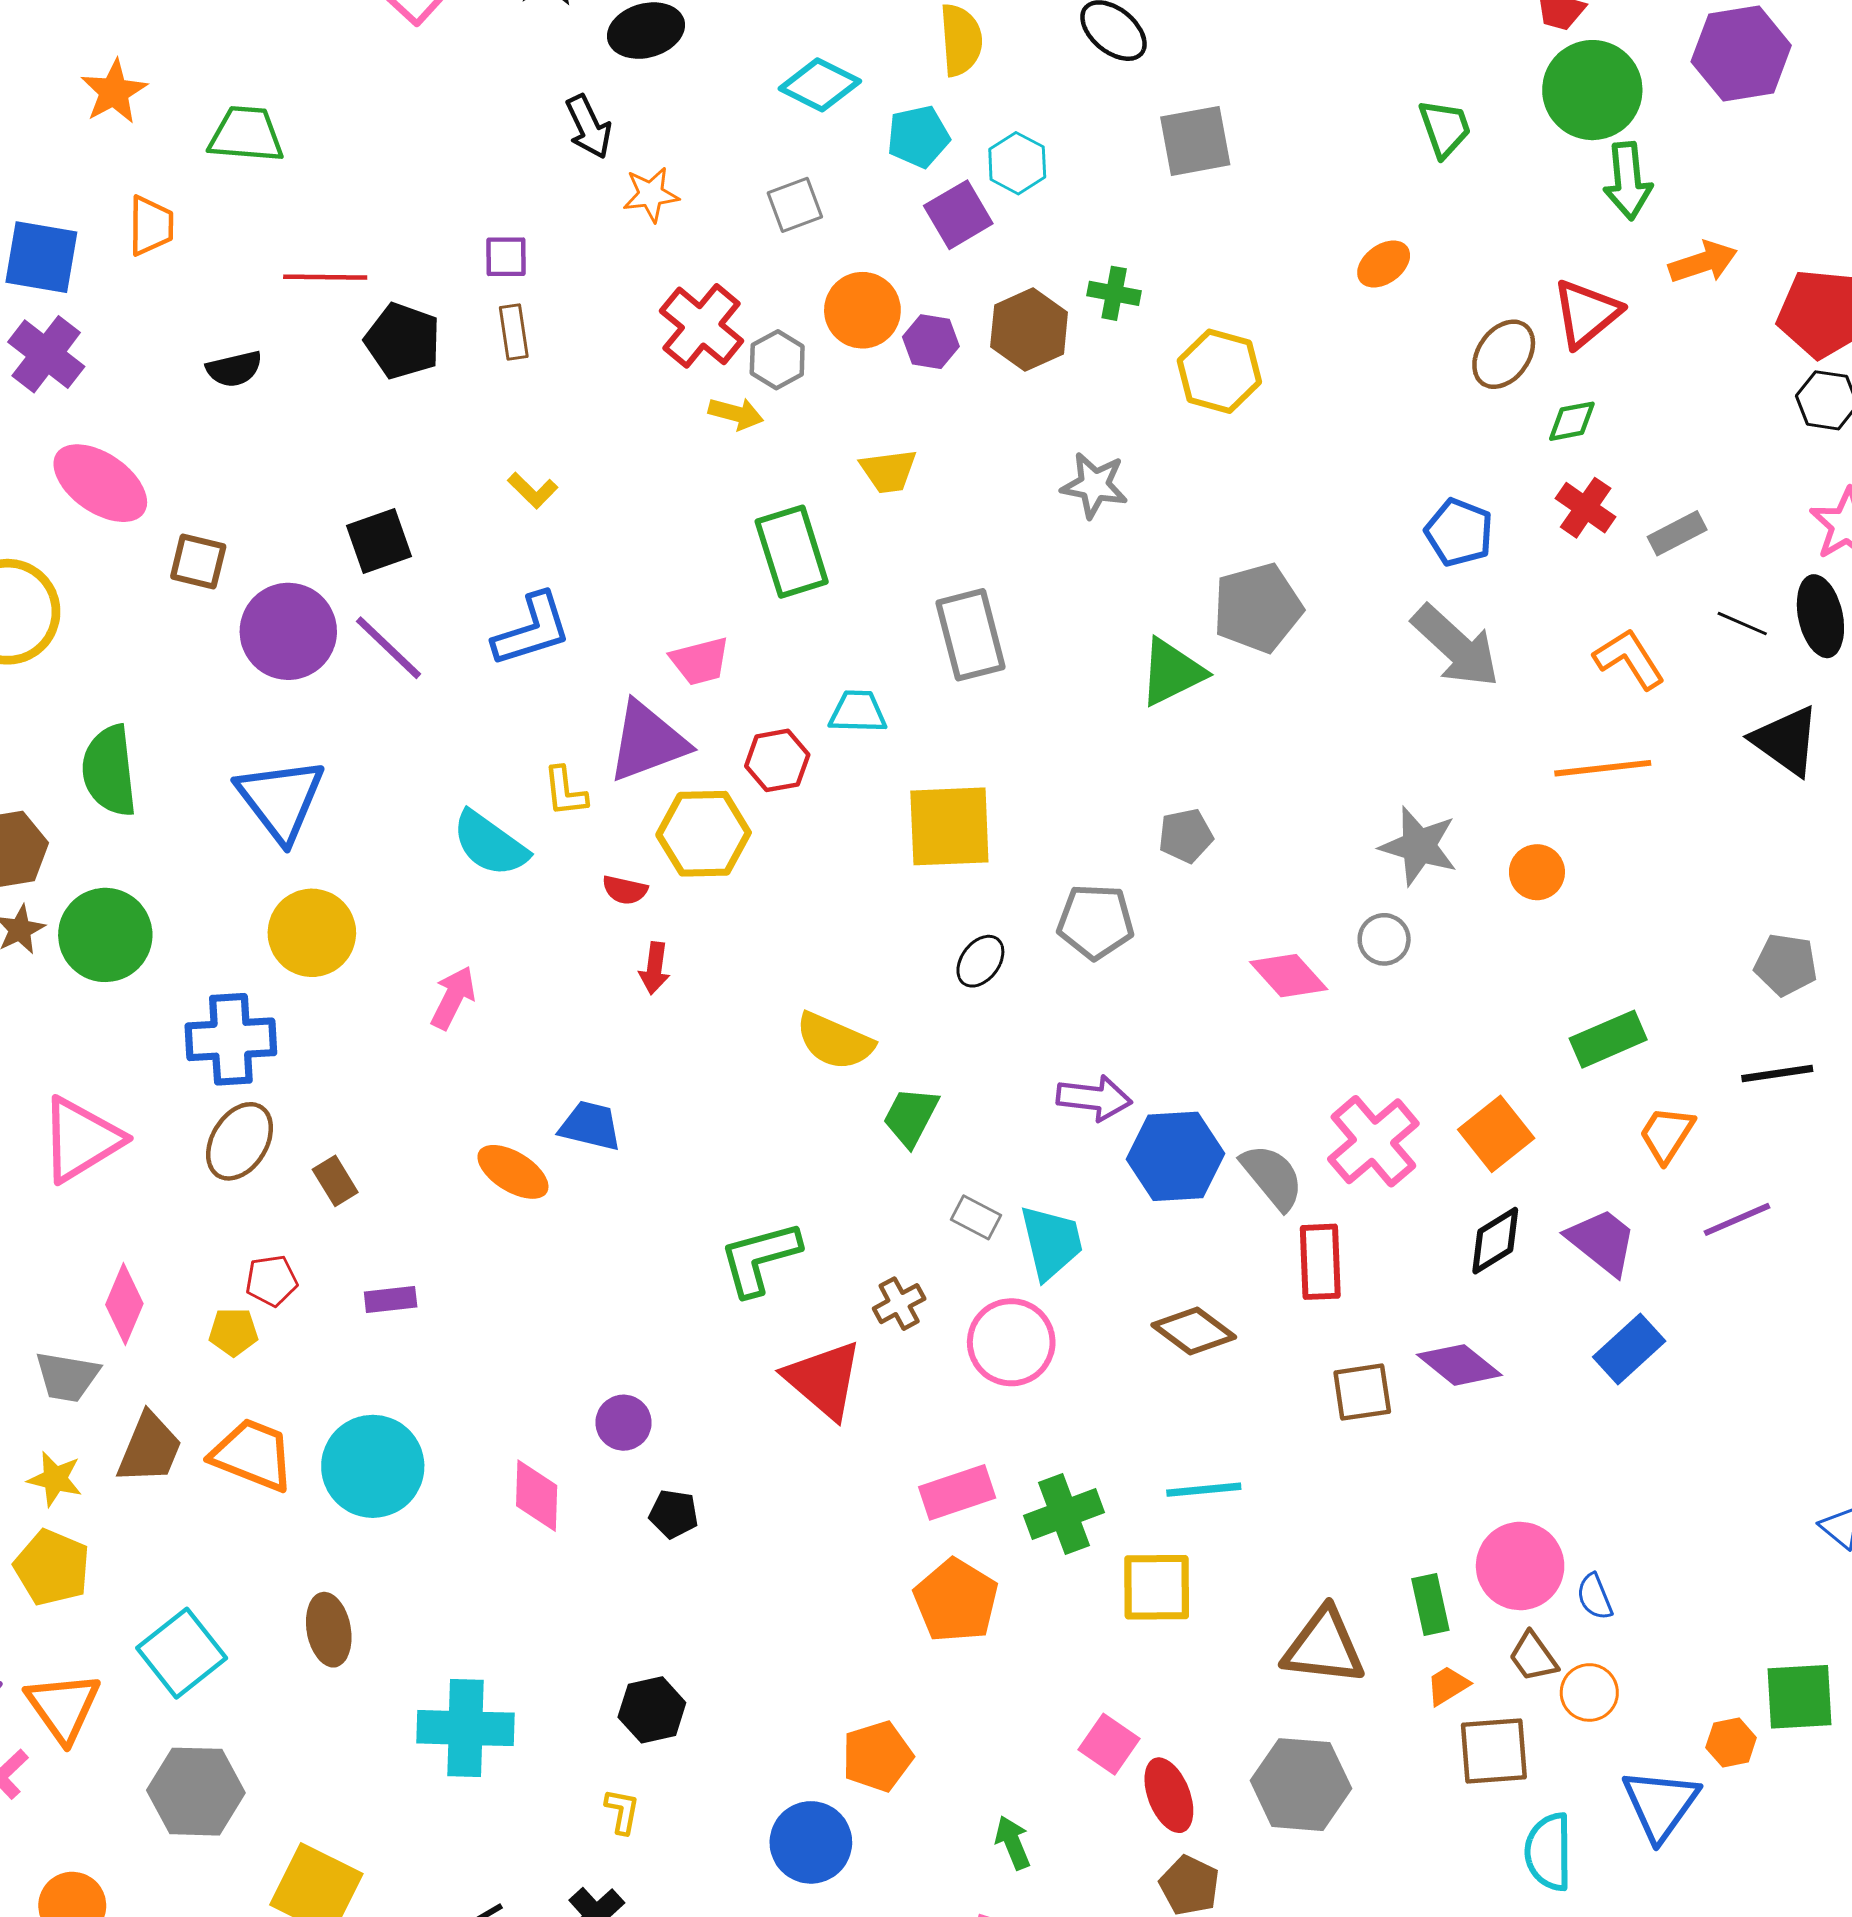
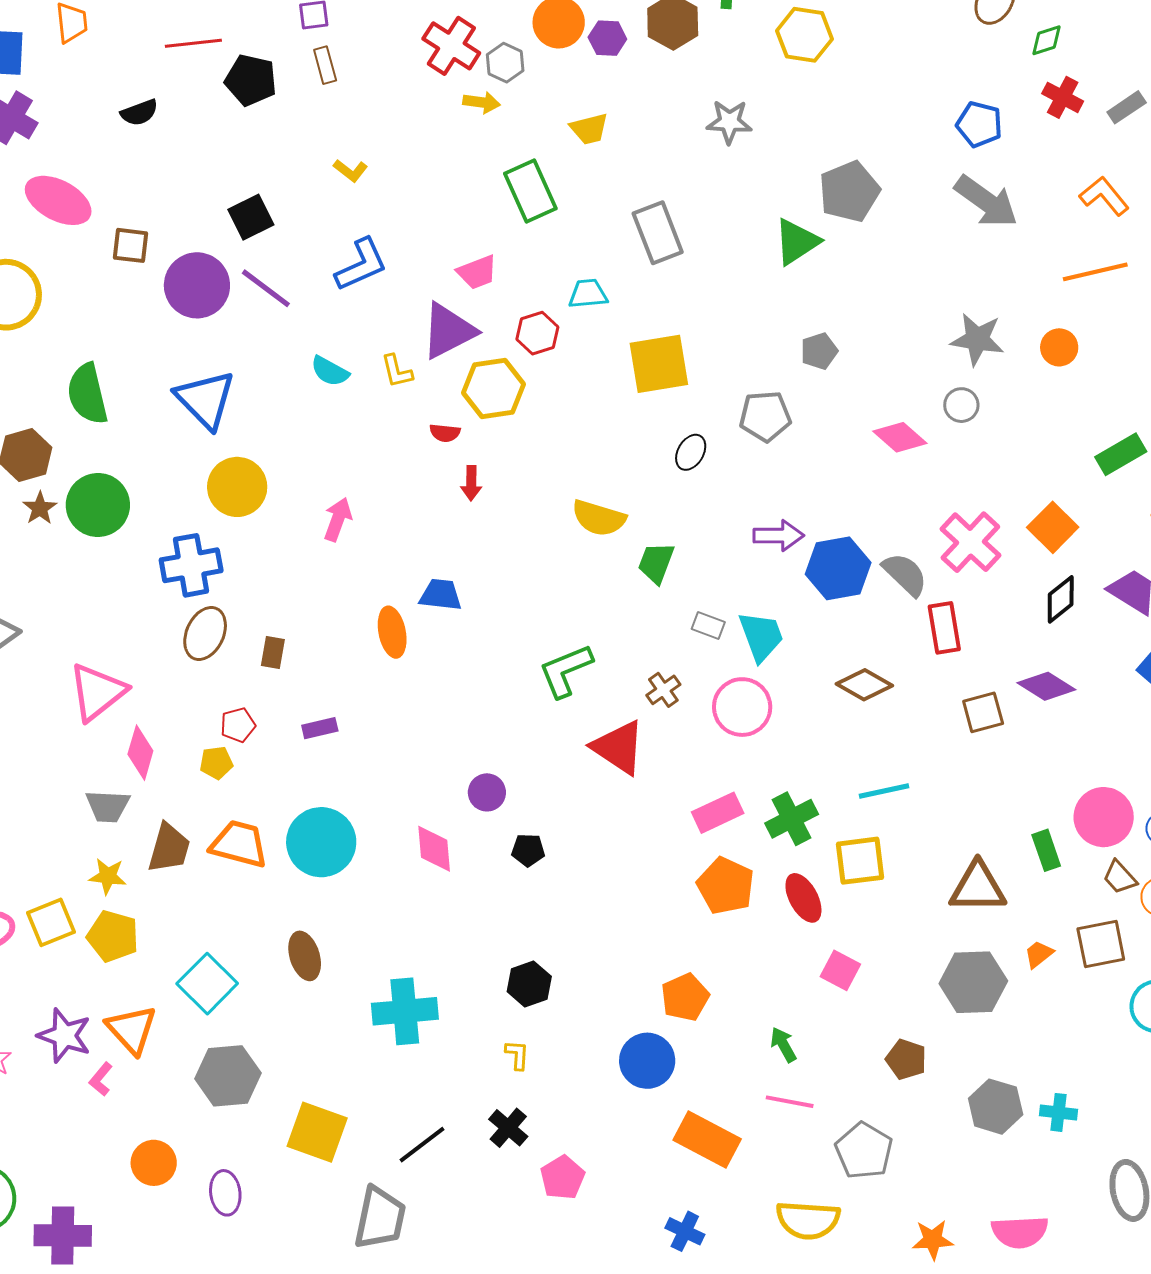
cyan semicircle: (490, 844) -> (330, 371), moved, size x0.7
pink triangle: (81, 1139) -> (97, 692), moved
orange ellipse: (513, 1172) -> (392, 632), turned 54
brown rectangle: (335, 1181) -> (273, 652), turned 48
orange trapezoid: (1448, 1685) -> (1039, 954), moved
red ellipse: (1169, 1795) -> (803, 898), moved

